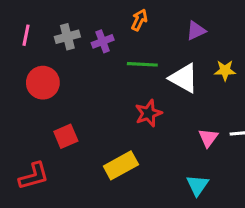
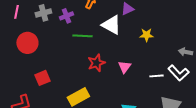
green line: (142, 64) -> (82, 36), moved
white triangle: (184, 78) -> (111, 25), moved
pink triangle: (208, 138) -> (124, 67), moved

